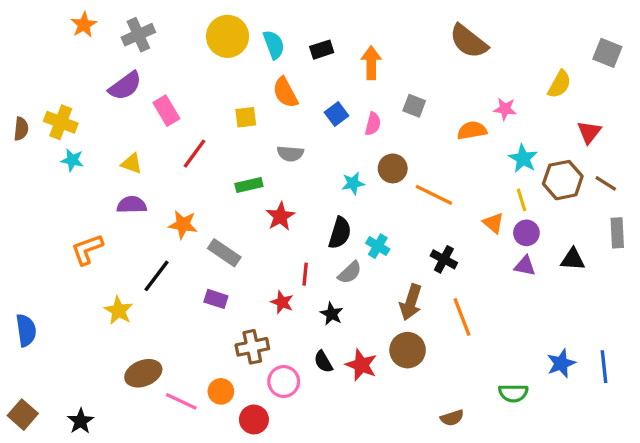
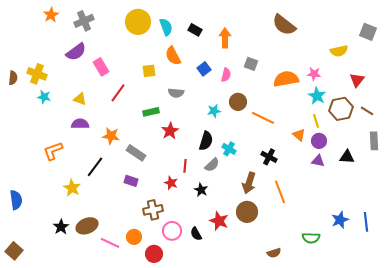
black rectangle: (322, 50) -> (195, 30), turned 48
yellow semicircle: (559, 84) -> (339, 51), turned 48
pink star: (505, 109) -> (314, 74), moved
orange semicircle: (472, 130) -> (286, 79), size x1.4
black semicircle: (323, 362) -> (196, 234), moved
black star: (81, 421) -> (61, 227), moved

